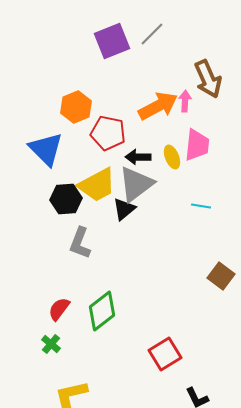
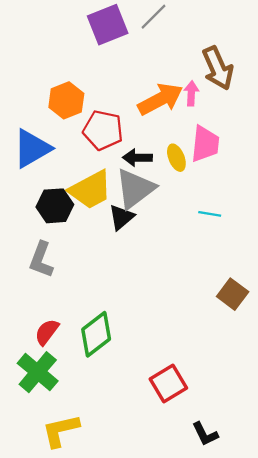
blue triangle: (46, 149) -> (32, 148), turned 45
gray L-shape: (80, 243) -> (41, 260), moved
green cross: (51, 344) -> (38, 372), size x1.8

